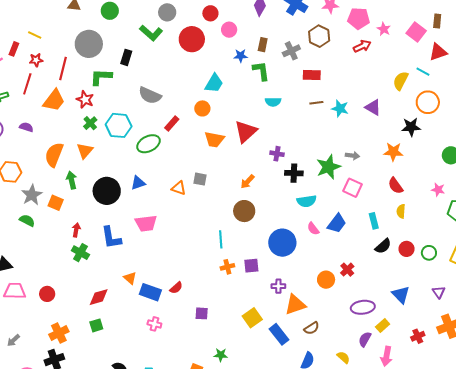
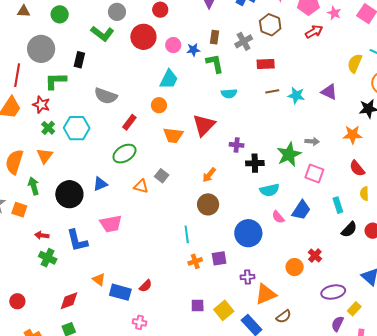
pink circle: (229, 30) -> (173, 45), moved
green ellipse: (148, 144) -> (124, 154), moved
gray square: (200, 179) -> (162, 176), turned 32
red arrow: (76, 230) -> (42, 235), turned -88
purple square: (202, 313) -> (198, 306), moved
pink cross: (154, 324) -> (140, 322), moved

